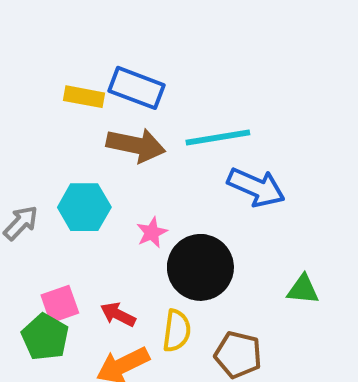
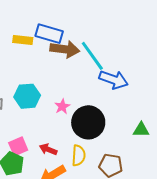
cyan line: (218, 138) -> (92, 56), turned 68
brown arrow: (136, 145) -> (65, 49), moved

